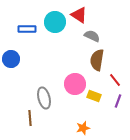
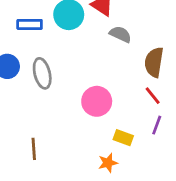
brown semicircle: (97, 60) -> (154, 62), moved
yellow rectangle: (94, 96) -> (123, 138), moved
gray ellipse: (44, 98) -> (42, 73), moved

